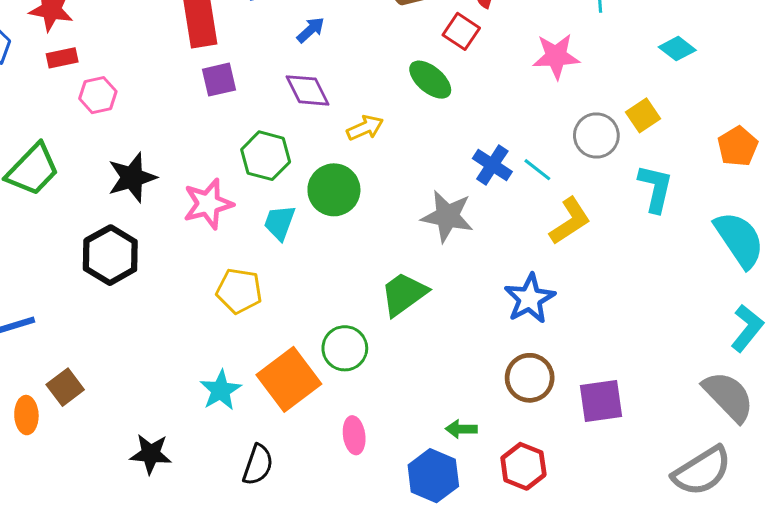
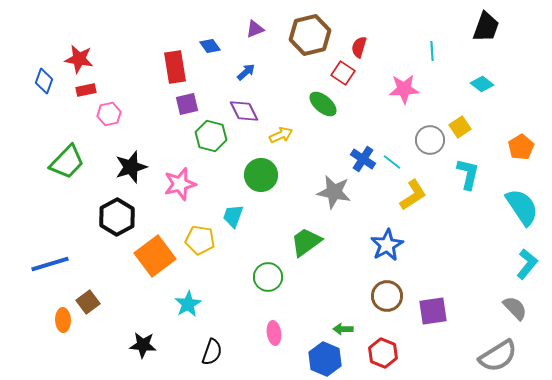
green hexagon: (266, 156) -> (211, 136), moved
cyan trapezoid: (280, 222) -> (233, 216), moved
orange square: (289, 379) -> (155, 256), moved
gray semicircle: (728, 396) -> (515, 308), size x0.7

